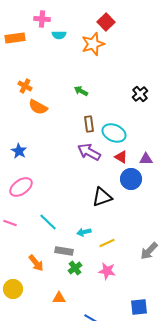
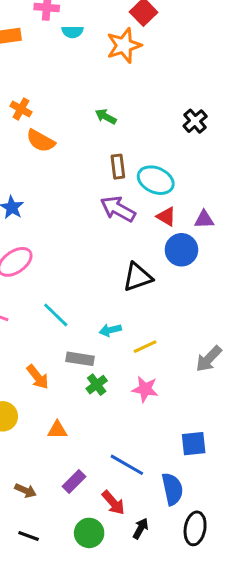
orange triangle: (59, 298) -> (57, 430), moved

